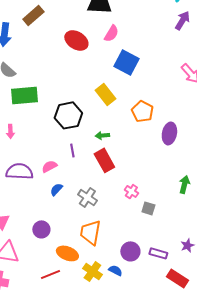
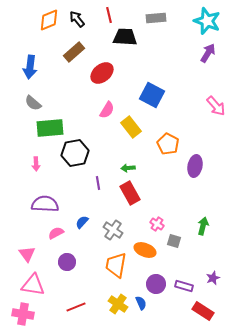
brown rectangle: (33, 15) -> (74, 52), moved
pink semicircle: (111, 33) -> (107, 110), moved
red ellipse: (76, 40) -> (102, 73), turned -70
black hexagon: (68, 115) -> (75, 153), moved
pink semicircle: (49, 166) -> (56, 233), moved
green arrow: (184, 184) -> (203, 226), moved
orange ellipse: (67, 253) -> (145, 250), moved
blue semicircle: (115, 270) -> (141, 303), turned 40

